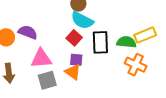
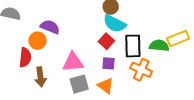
purple semicircle: (28, 32) -> (50, 27), moved
orange cross: (136, 65) -> (141, 70), moved
orange triangle: (73, 72) -> (106, 86), moved

